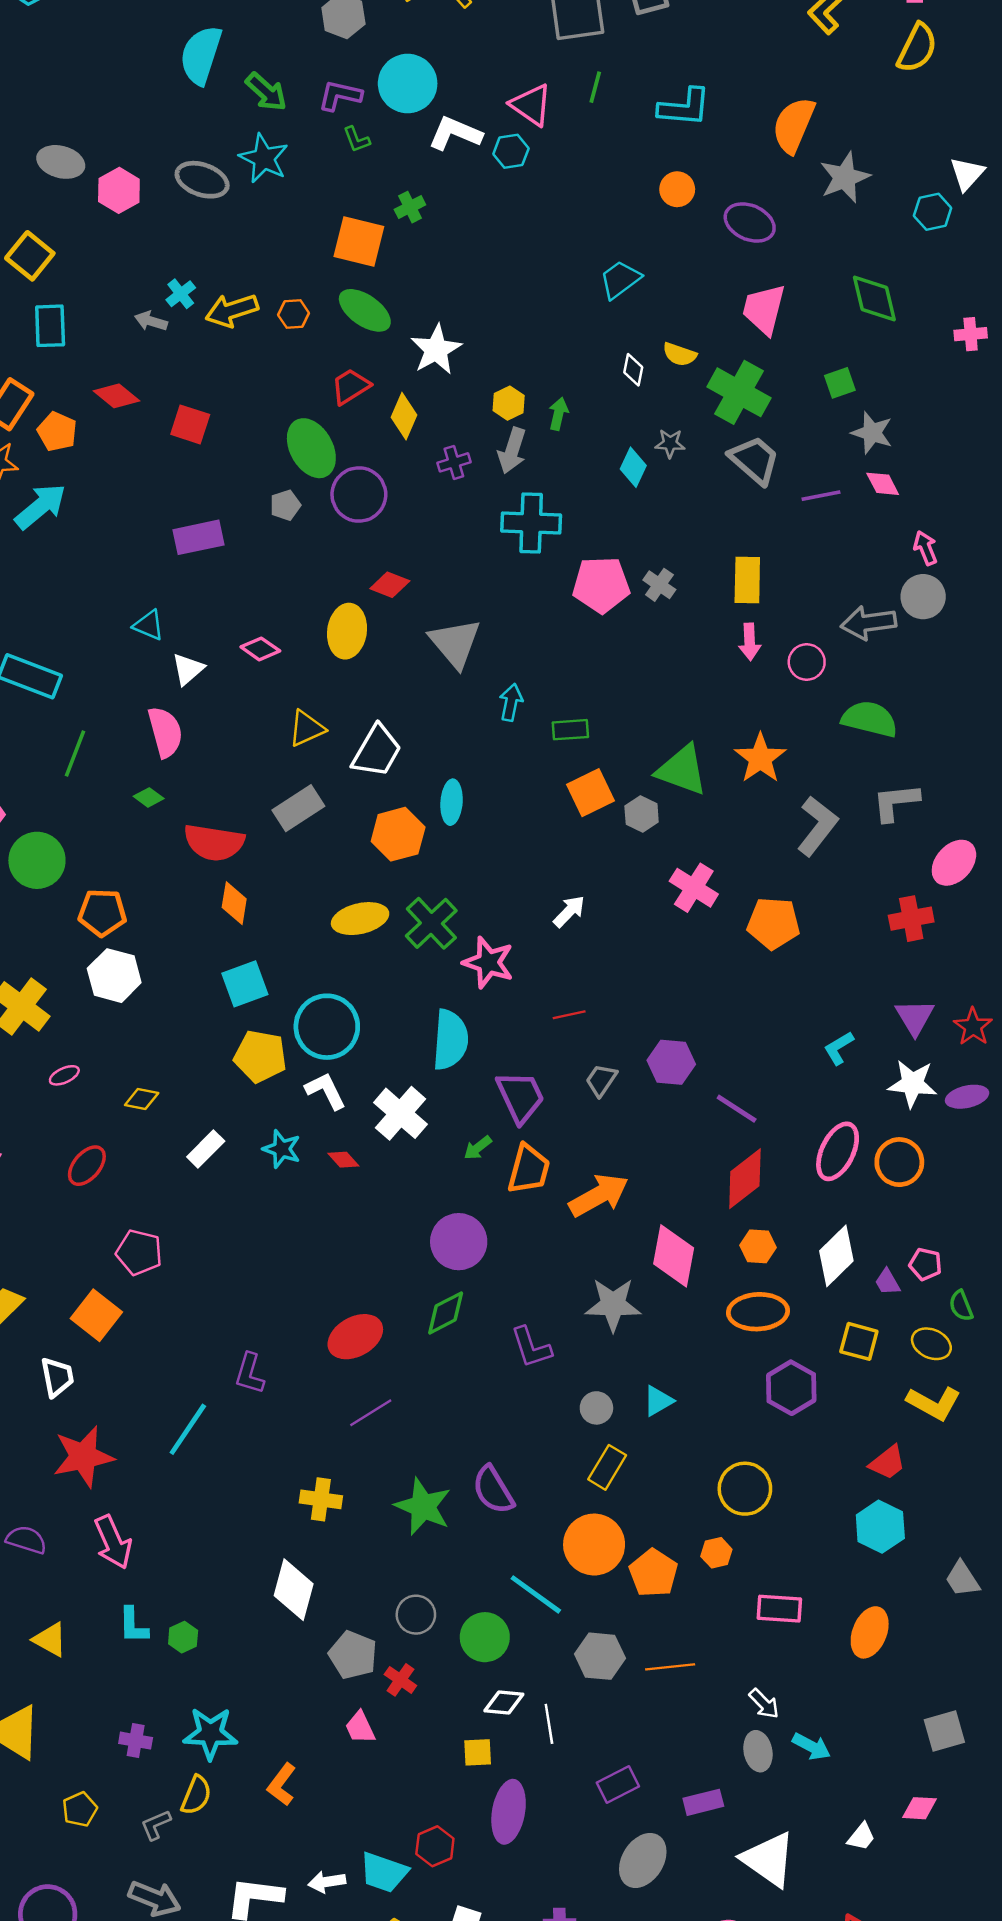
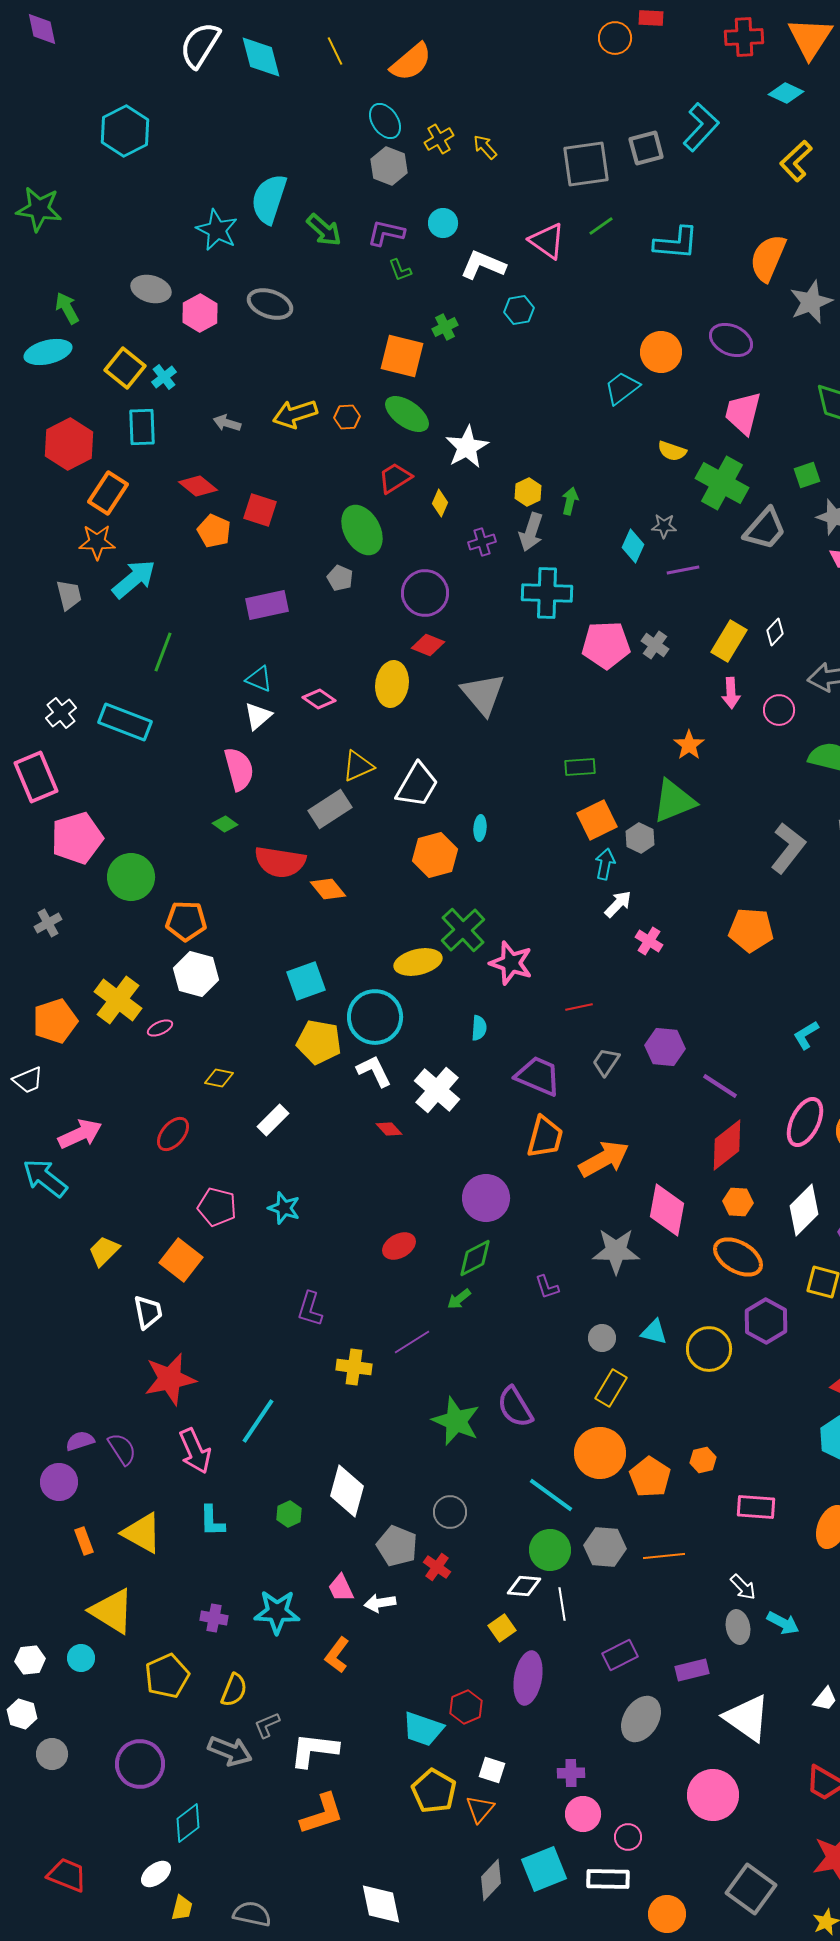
cyan circle: (408, 84) -> (443, 223), size x0.6
green line: (595, 87) -> (601, 226), turned 40
cyan hexagon: (511, 151) -> (519, 310), moved
cyan star: (264, 158) -> (217, 230), moved
orange circle: (677, 189) -> (661, 352), moved, size x1.4
cyan cross: (181, 294) -> (164, 377), moved
white diamond: (633, 370) -> (775, 632), moved, turned 32
yellow diamond: (404, 416) -> (440, 503), size x0.7
orange pentagon: (57, 432) -> (214, 531), moved
gray trapezoid: (754, 460) -> (765, 529), moved, turned 90
purple circle: (359, 495) -> (425, 593), moved
purple line: (821, 496) -> (683, 570), moved
gray pentagon: (285, 505) -> (340, 578), turned -30
yellow rectangle: (747, 580) -> (729, 641), turned 30
cyan triangle: (149, 625) -> (259, 679), moved
cyan arrow: (511, 702) -> (605, 864), moved
green line: (75, 753) -> (163, 652), moved
orange star: (760, 758) -> (689, 745), moved, size x0.7
green triangle: (682, 770) -> (674, 801), turned -42
cyan ellipse: (452, 802) -> (480, 828), size x0.7
gray rectangle: (298, 808) -> (330, 809), moved
pink cross: (694, 888) -> (649, 941), moved, size x0.7
orange diamond: (234, 903) -> (328, 889), moved, turned -48
white arrow: (569, 911) -> (618, 904), moved
yellow ellipse: (360, 919) -> (418, 962), moved
cyan semicircle: (450, 1040) -> (479, 1028), size x0.5
pink ellipse: (64, 1075) -> (160, 1028), moved
purple trapezoid: (520, 1097) -> (538, 1076), turned -42
green arrow: (478, 1148) -> (459, 1299), moved
cyan star: (282, 1149) -> (284, 1208), moved
orange ellipse: (758, 1312) -> (738, 1257), turned 33
red ellipse: (355, 1337) -> (399, 1246), moved, size x0.7
purple L-shape: (531, 1347) -> (547, 1287), size x0.7
cyan triangle: (658, 1401) -> (654, 1332), turned 44
cyan line: (188, 1429) -> (258, 1421), moved
yellow circle: (745, 1489) -> (709, 1349), moved
yellow cross: (321, 1499) -> (354, 1367), moved
purple semicircle: (26, 1540) -> (122, 1449), turned 40
green hexagon: (183, 1637) -> (289, 1514), moved
green circle: (485, 1637) -> (550, 1550), moved
yellow triangle: (50, 1640) -> (142, 1533), size x1.4
pink trapezoid: (360, 1727) -> (341, 1588), moved
yellow square: (478, 1752) -> (502, 1628), turned -32
yellow semicircle: (196, 1795) -> (234, 1690), moved
yellow pentagon: (80, 1809) -> (167, 1676), size x1.5
gray L-shape: (156, 1825) -> (267, 1725), moved
white arrow: (327, 1882) -> (380, 1603), moved

